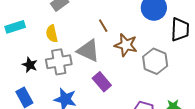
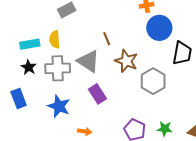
cyan rectangle: (15, 27) -> (30, 44), moved

